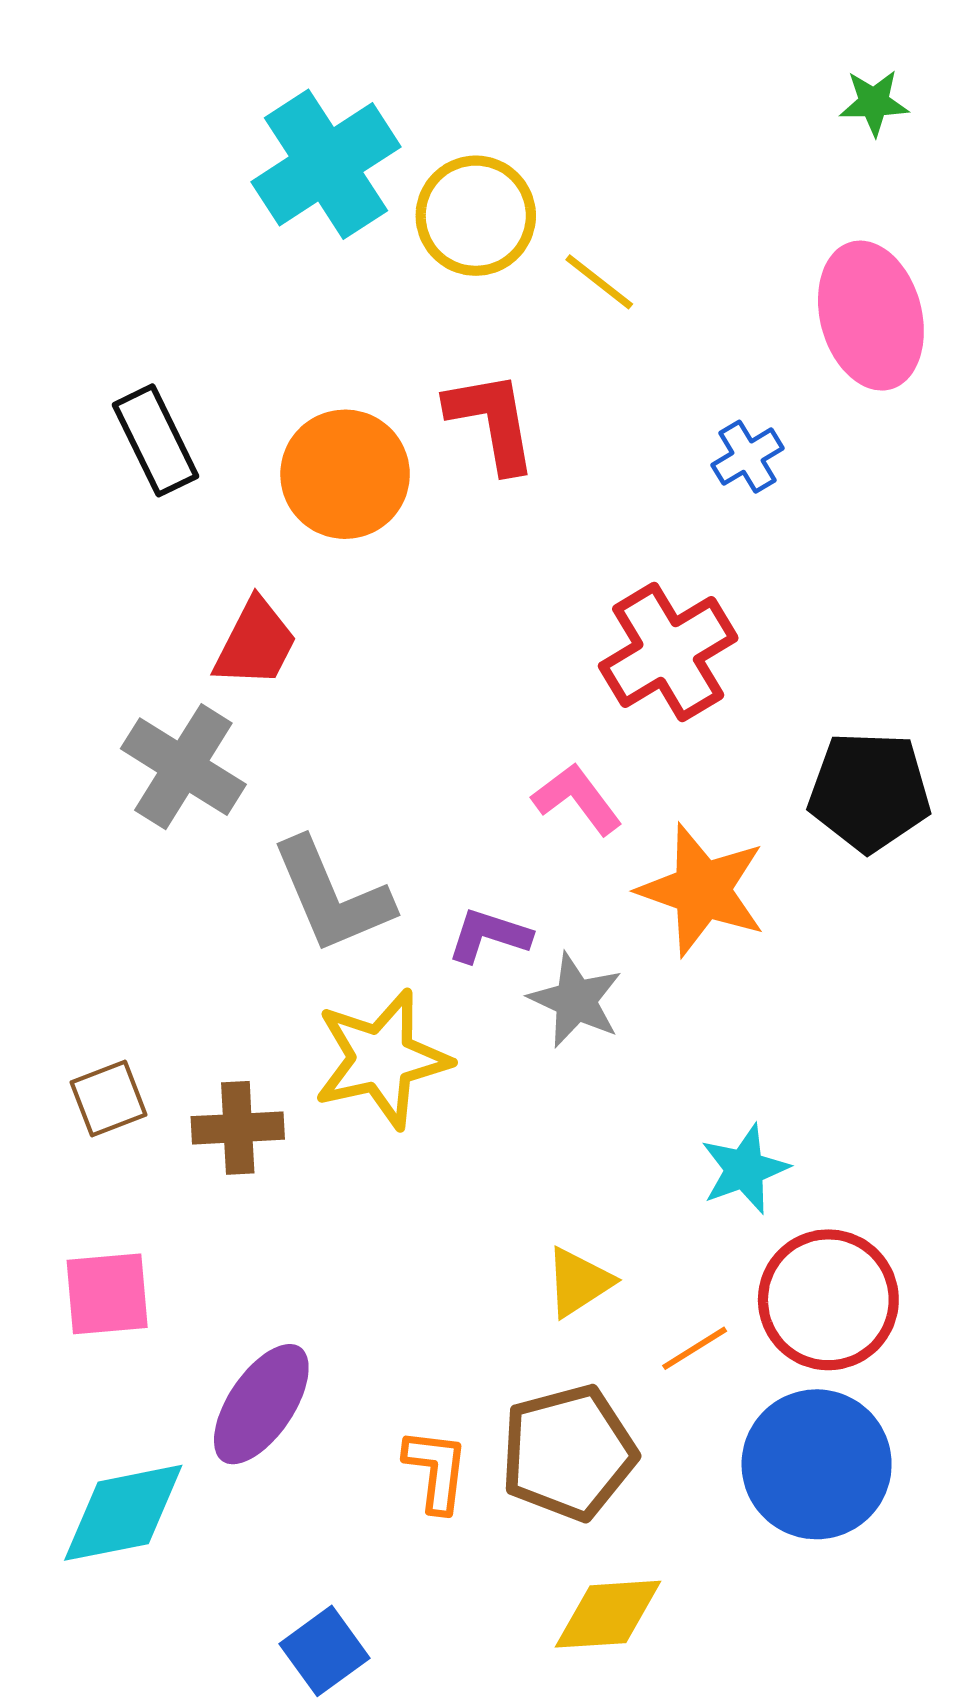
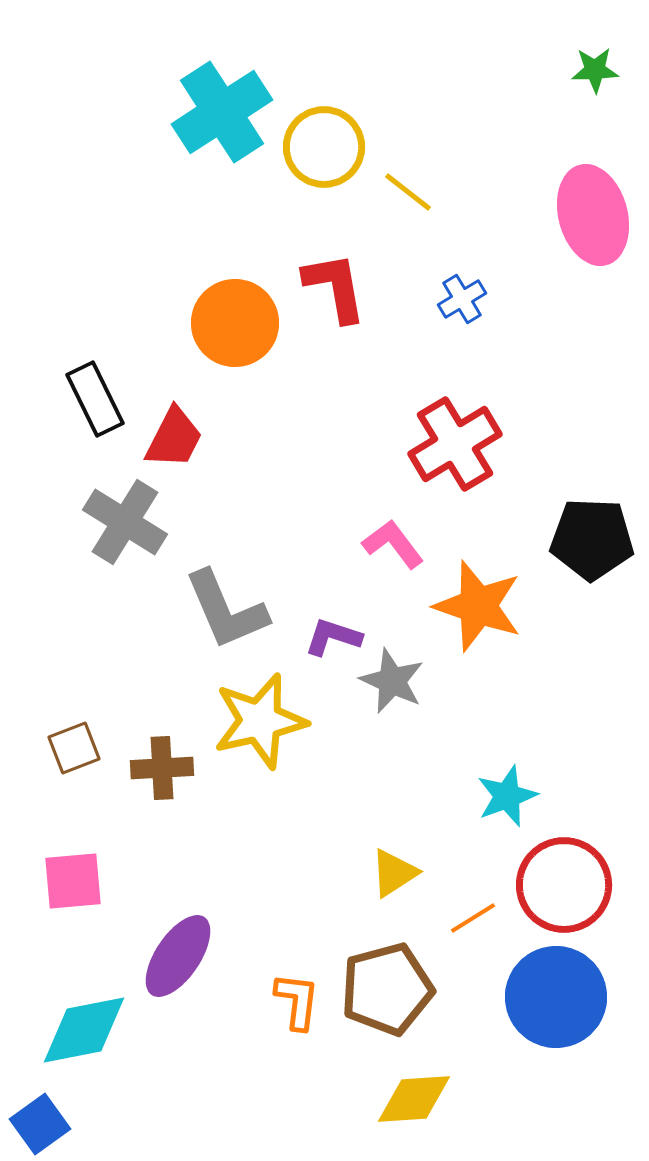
black rectangle: (156, 440) -> (95, 399), moved
blue cross: (748, 457) -> (462, 299), moved
blue square: (324, 1651) -> (40, 1124), moved

